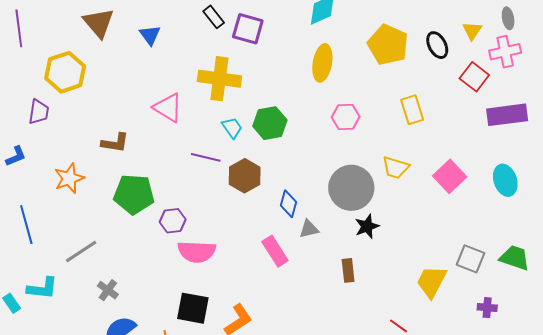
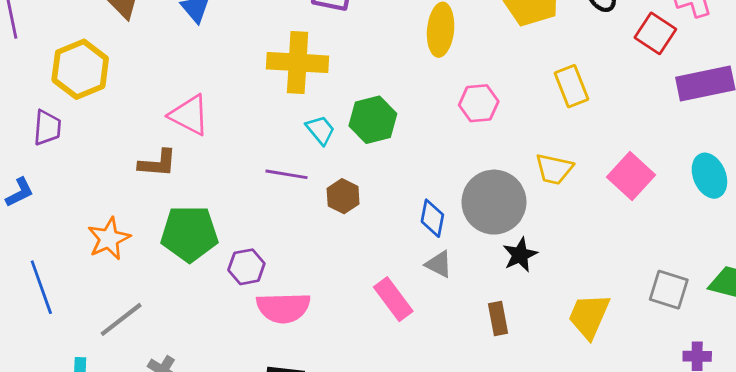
pink triangle: (168, 108) -> (189, 115), moved
brown hexagon: (245, 176) -> (343, 196), size x0.7
orange star: (69, 178) -> (109, 239), moved
blue diamond: (289, 204) -> (432, 218), moved
gray triangle: (309, 229) -> (439, 264), turned 45
yellow trapezoid: (431, 282) -> (589, 316), moved

